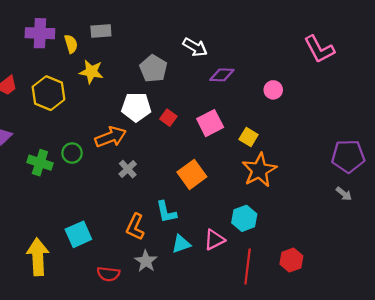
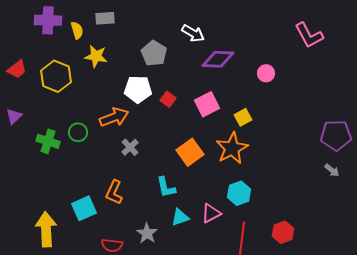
purple diamond: (222, 75) -> (218, 59), size x1.4
yellow square: (249, 137) -> (243, 117), turned 30
orange star: (259, 170) -> (232, 148), moved
orange L-shape: (135, 227) -> (114, 192), moved

